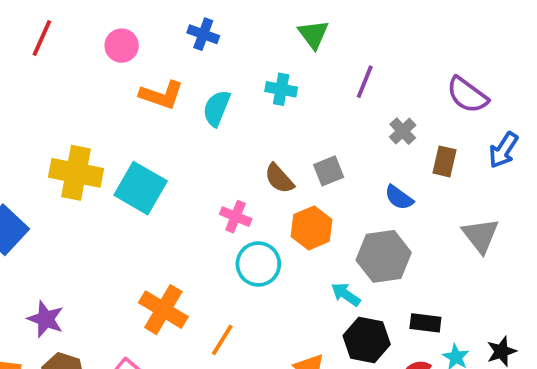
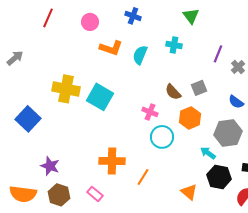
purple line: (365, 82) -> (218, 54), moved
orange cross: (163, 310) -> (112, 161), turned -30

